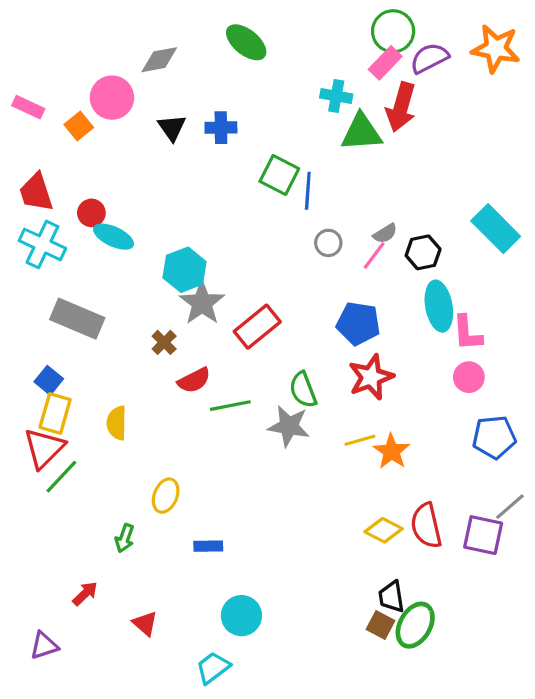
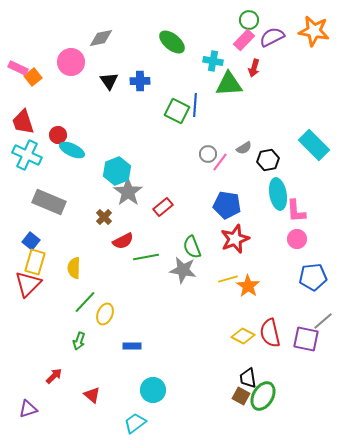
green circle: (393, 31) -> (249, 20), size x0.7
green ellipse: (246, 42) -> (172, 42), moved
red arrow: (401, 107) -> (254, 68), size x0.6
orange square: (79, 126) -> (33, 77), moved
blue line: (308, 191) -> (195, 105), moved
pink line: (374, 256) -> (220, 162), moved
red rectangle: (257, 327) -> (163, 207), size x0.7
green line: (61, 477) -> (85, 302), moved

